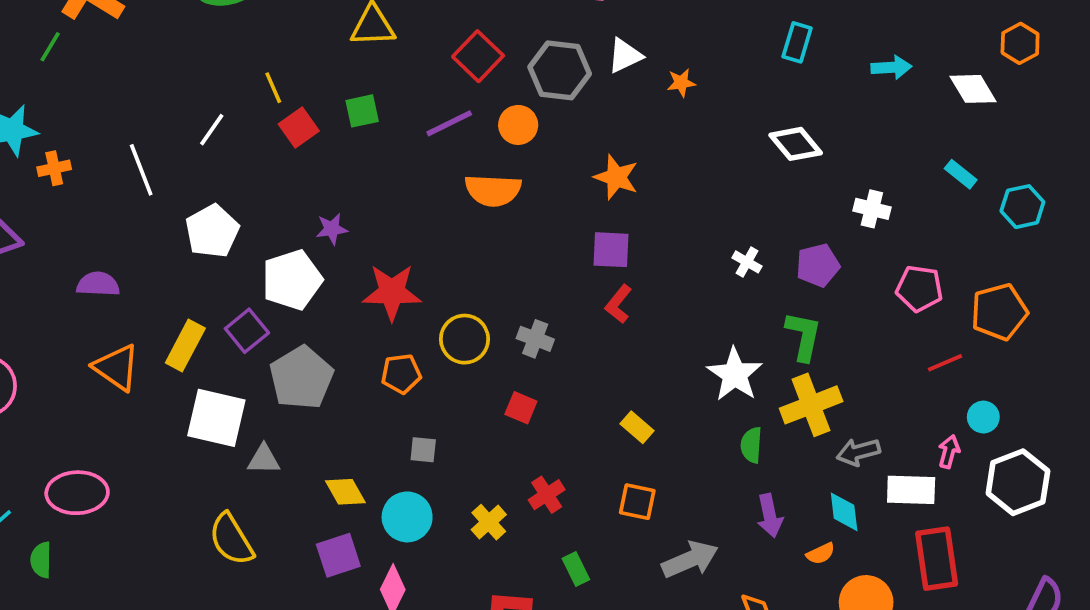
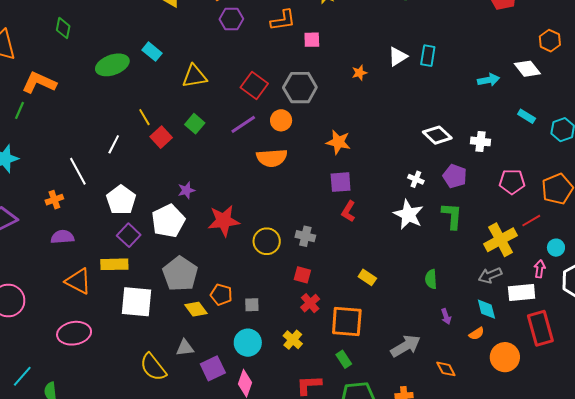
white triangle: (625, 56) -> (398, 57), moved
cyan arrow: (891, 67) -> (489, 80), moved
orange star: (681, 83) -> (359, 73), moved
green square: (362, 111) -> (195, 124), turned -30
white diamond: (796, 144) -> (437, 135), moved
orange cross: (54, 168) -> (54, 200), moved
purple pentagon: (818, 265) -> (455, 176), turned -30
purple square: (247, 331) -> (129, 235), moved
yellow rectangle: (185, 345) -> (114, 264), turned 68
orange pentagon: (401, 374) -> (221, 295), moved, turned 30
white star: (735, 374) -> (408, 215), moved
yellow cross: (811, 405) -> (500, 240), moved
gray triangle: (264, 459) -> (185, 348), moved
yellow diamond: (345, 492) -> (196, 309), moved
pink ellipse: (77, 493) -> (74, 333), moved
red cross: (547, 495) -> (310, 303), moved
orange square: (637, 502) -> (347, 321), moved, size x1.6
purple arrow: (770, 516) -> (446, 316), size x0.7

